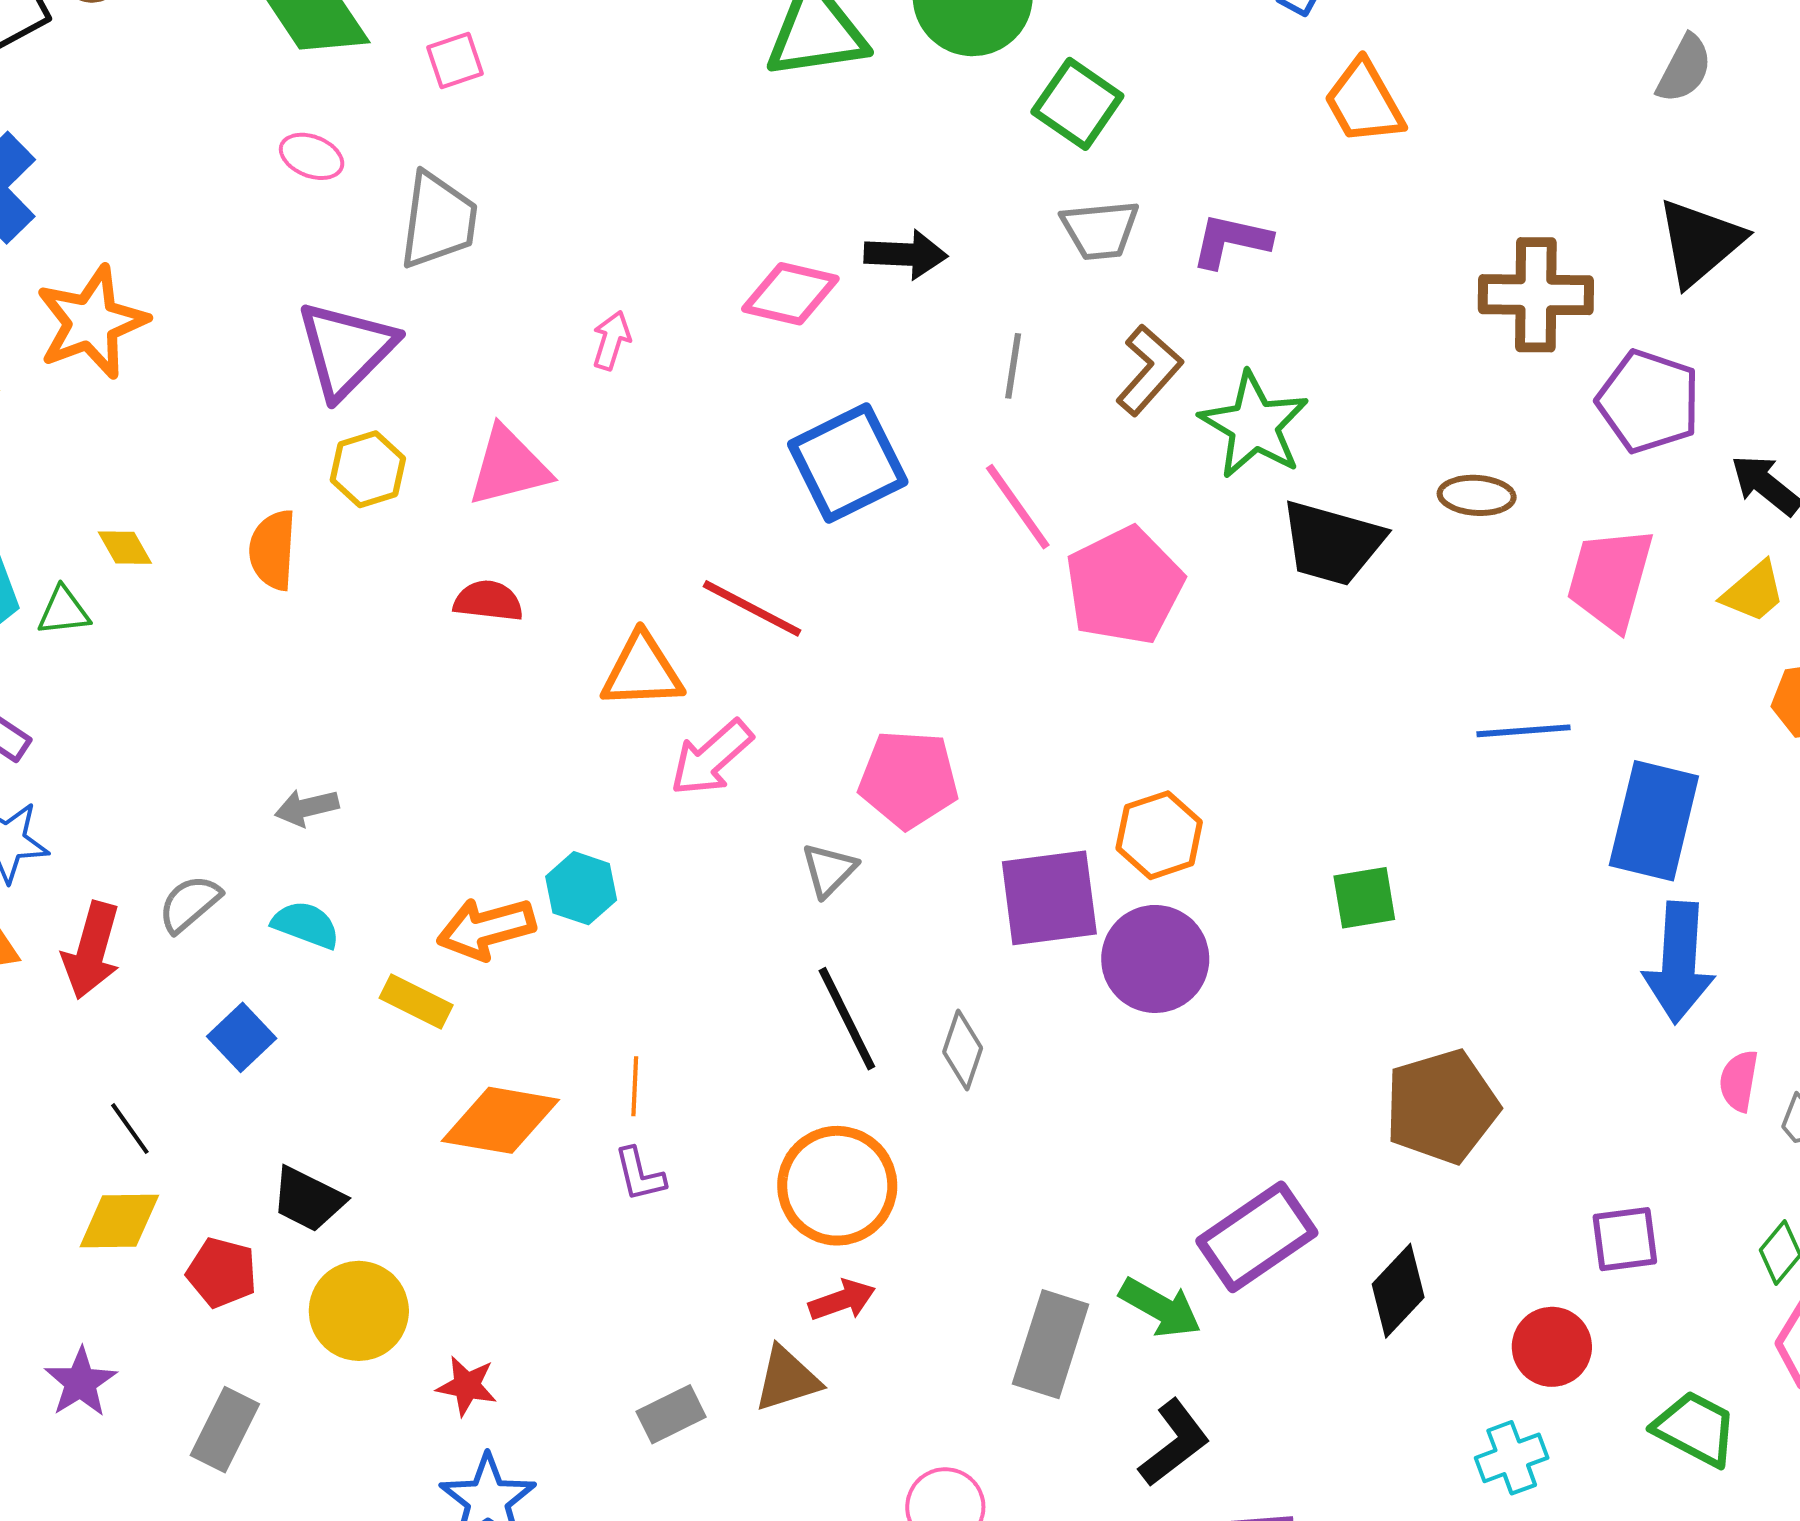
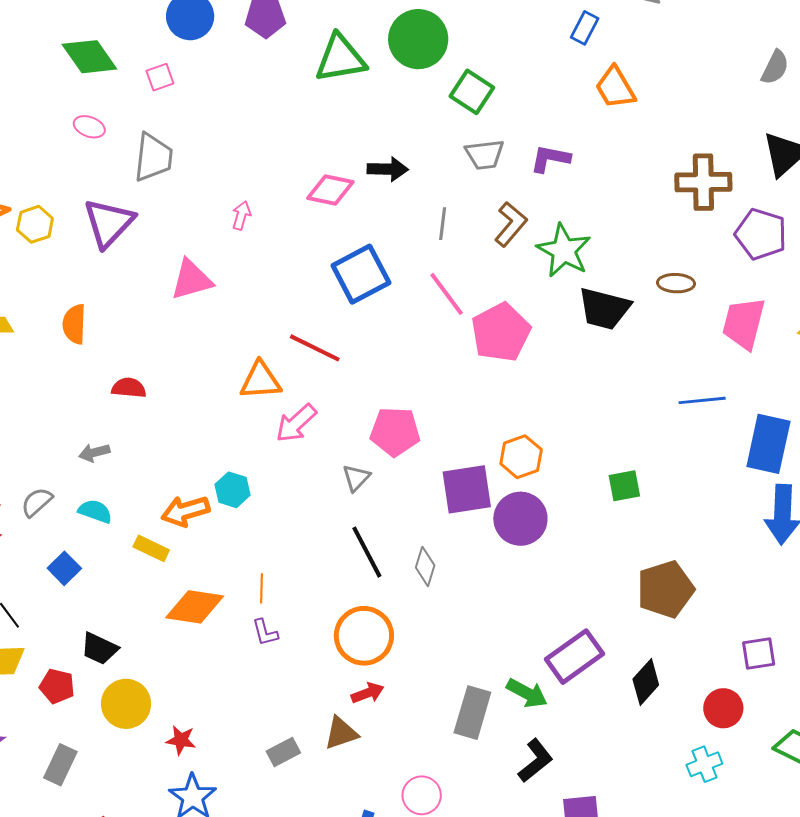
yellow hexagon: (368, 469) -> (35, 224), moved
red semicircle: (488, 601) -> (129, 388), moved

